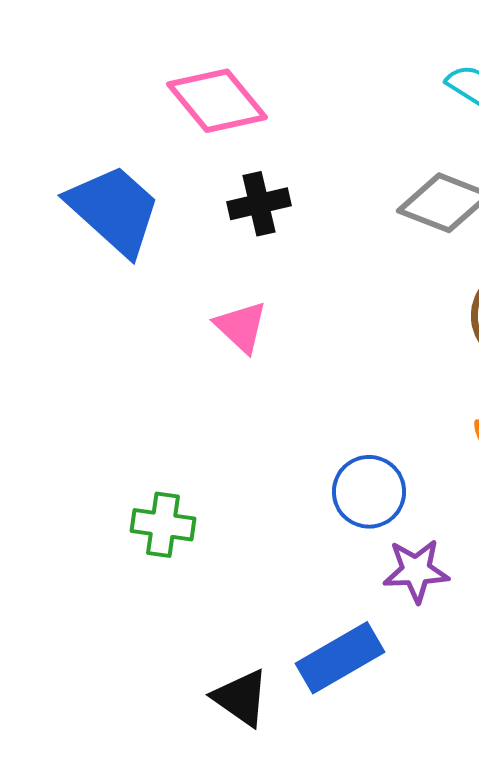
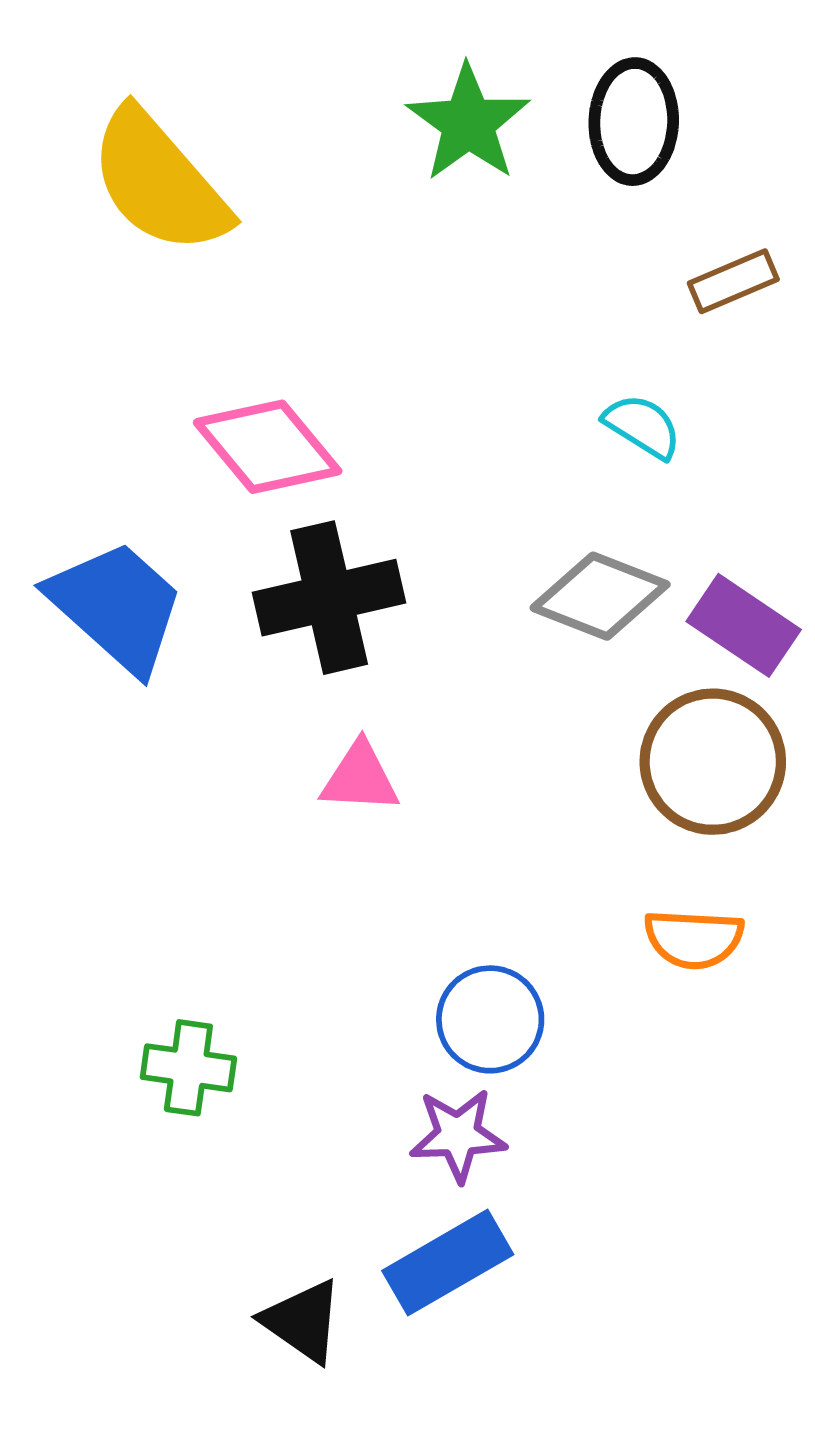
black cross: (259, 204) -> (329, 598), size x1.6
pink triangle: (241, 327) -> (360, 778), moved, turned -40
purple star: (416, 571) -> (458, 1135), moved

